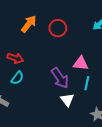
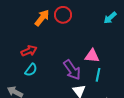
red circle: (58, 28) -> (63, 15), moved
red arrow: (15, 58) -> (29, 51), turned -42

